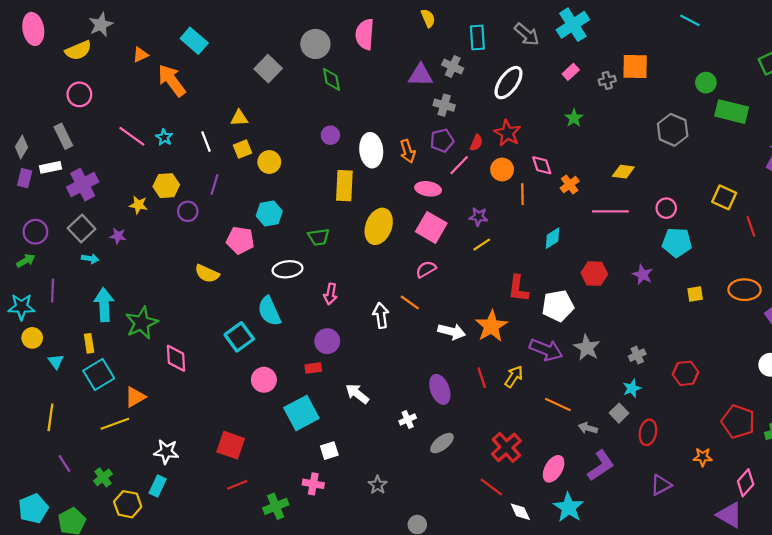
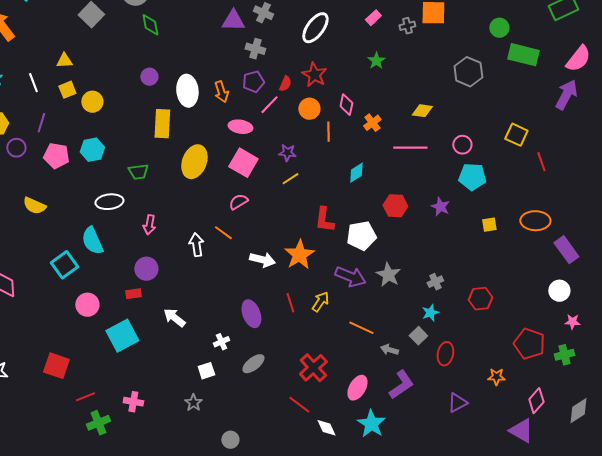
pink diamond: (542, 165) -> (346, 105), turned 30
pink pentagon: (240, 240) -> (56, 156), moved
white square: (329, 451) -> (206, 371), moved
red line: (237, 485) -> (85, 397), moved

